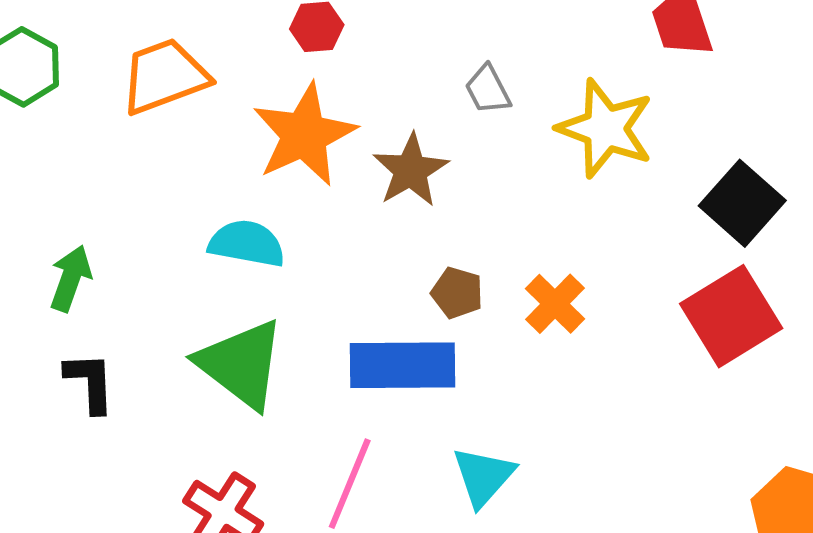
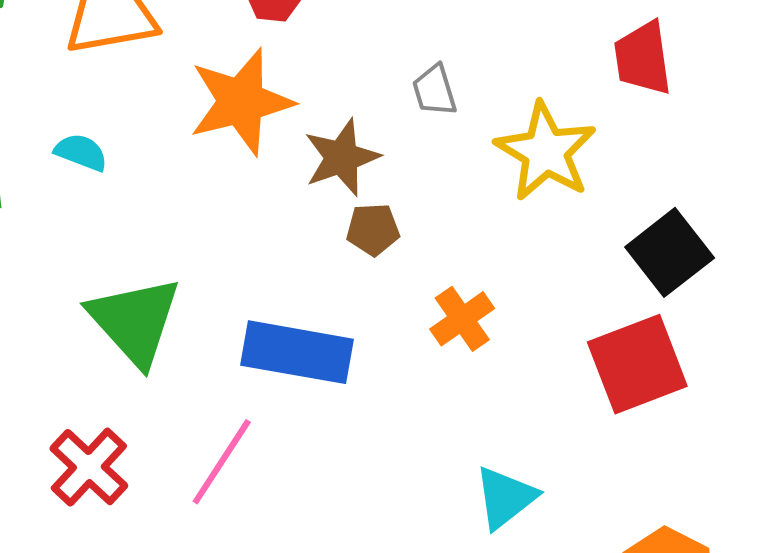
cyan semicircle: (247, 244) -> (81, 152), moved, size x0.7
brown pentagon: (457, 293) -> (373, 229), moved, turned -30
cyan triangle: (483, 476) -> (505, 498), moved

